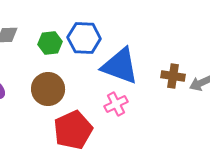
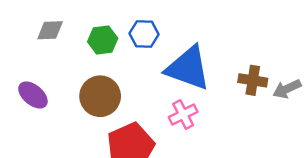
blue hexagon: (84, 38) -> (144, 34), size x0.7

